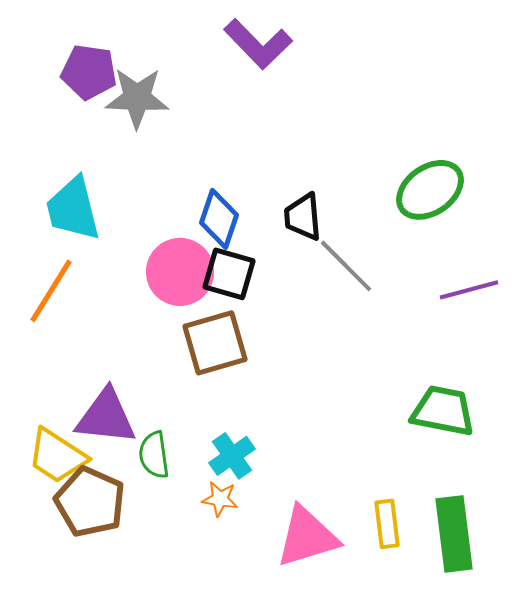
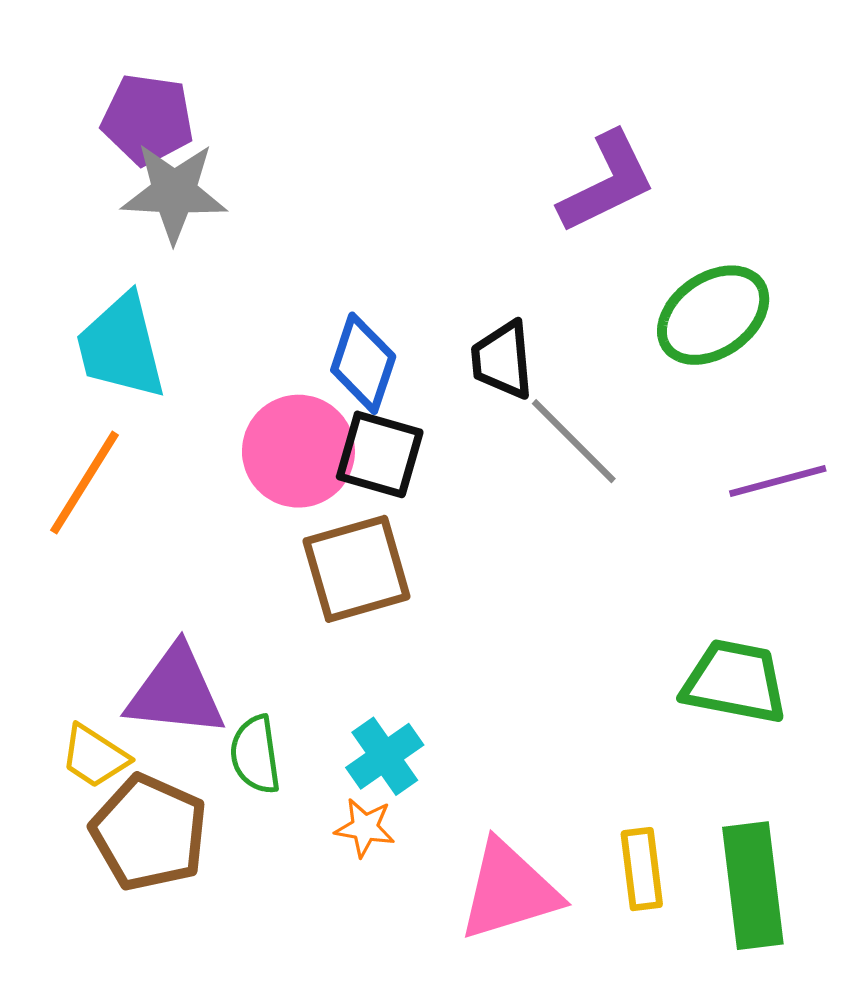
purple L-shape: (258, 44) -> (607, 182), moved, turned -72
gray star: (137, 98) -> (174, 192), moved
yellow trapezoid: (57, 456) -> (94, 756), size x0.7

